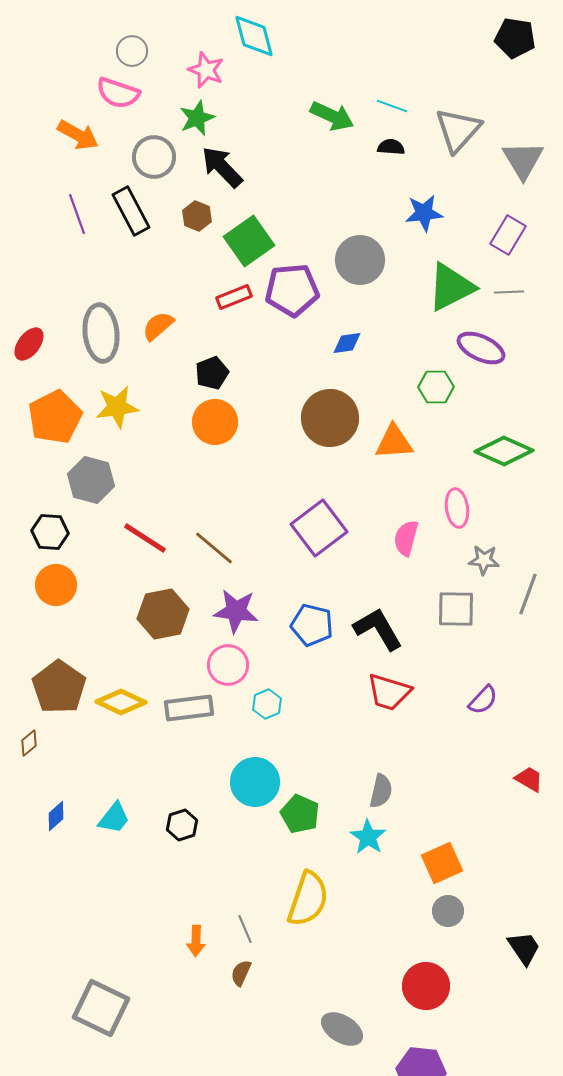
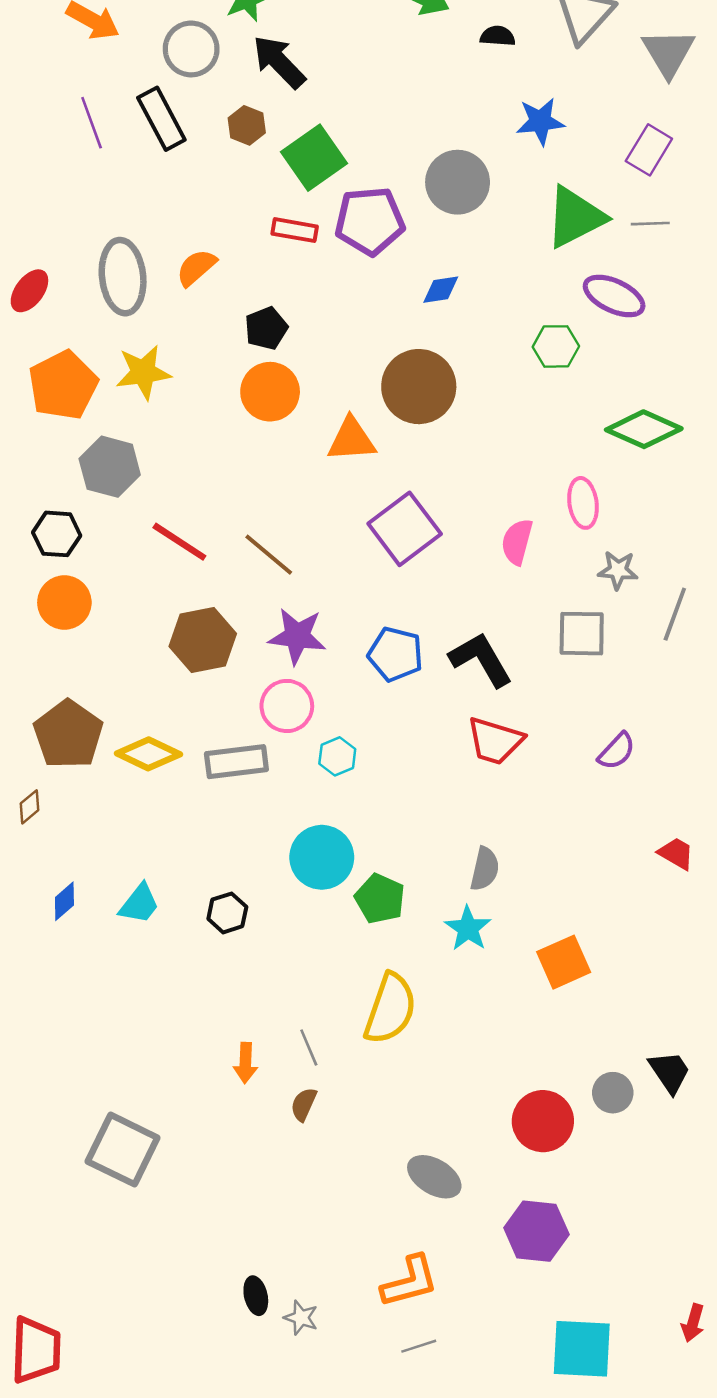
red rectangle: (234, 297) -> (295, 230), turned 32
orange triangle: (394, 442) -> (352, 440), moved
gray circle: (448, 911) -> (613, 1093), moved

